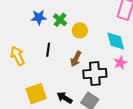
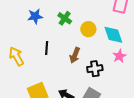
green cross: (60, 20) -> (65, 18), moved
yellow circle: (80, 30) -> (88, 29), moved
black cross: (95, 74) -> (95, 69), size x0.7

